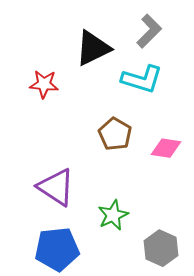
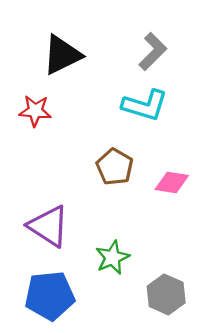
black triangle: (93, 48) -> (62, 55), moved

